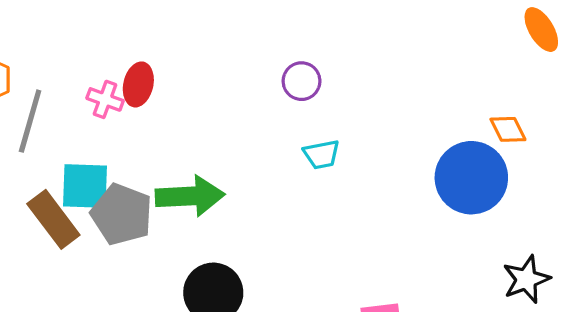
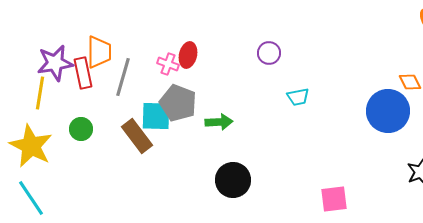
purple circle: (302, 81) -> (269, 53), moved
green arrow: (190, 196) -> (219, 122), size x0.7
gray pentagon: (122, 214) -> (178, 103), moved

